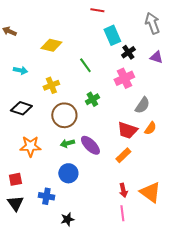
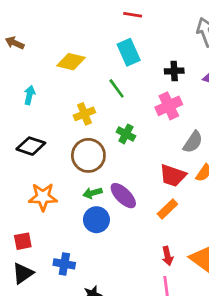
cyan rectangle: (112, 35) -> (129, 52), moved
black cross: (128, 52) -> (174, 71), turned 32
cyan arrow: (20, 70) -> (29, 95), turned -88
yellow cross: (51, 85) -> (84, 114), moved
green cross: (92, 99) -> (126, 134), turned -32
blue circle: (68, 173) -> (96, 220), moved
black triangle: (15, 203) -> (23, 273), turned 30

